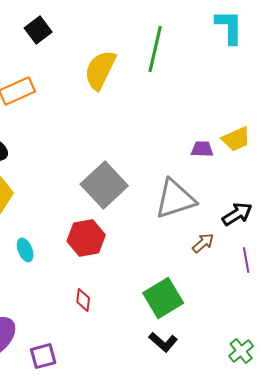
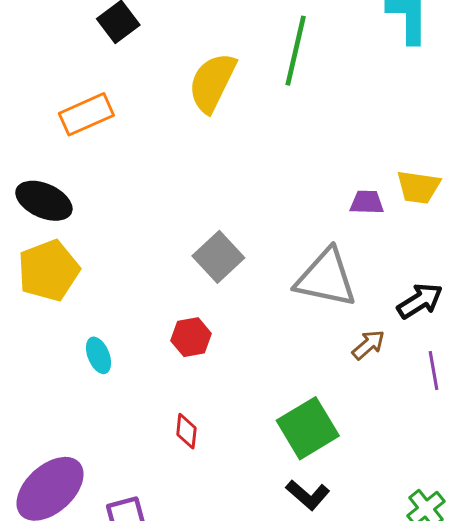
yellow trapezoid: (236, 139) -> (418, 187), turned 32
gray square: (104, 185) -> (218, 257), size x0.7
gray triangle: (175, 199) -> (326, 278), turned 30
red hexagon: (86, 238) -> (191, 337), size x0.7

